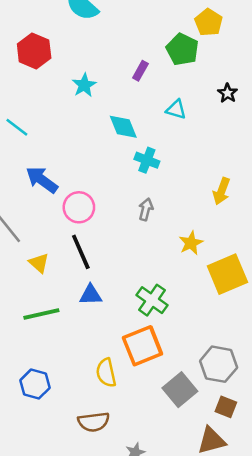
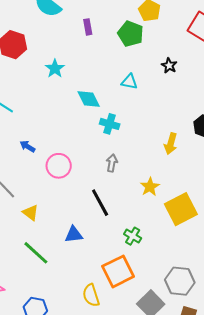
purple rectangle: (140, 71) -> (88, 27), moved, turned -35
blue arrow: (42, 180) -> (27, 146), size x0.6
black line: (81, 252) -> (100, 203), moved
green cross: (152, 300) -> (133, 236), moved, size x0.7
green line: (41, 314) -> (36, 253), turned 60

